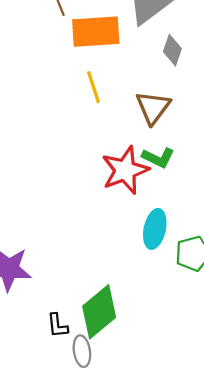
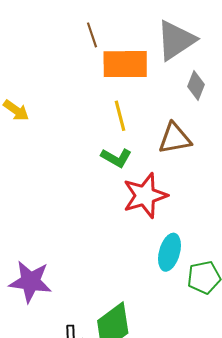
brown triangle: (153, 108) -> (175, 138), turned 39
green L-shape: (158, 158) -> (116, 158), moved

